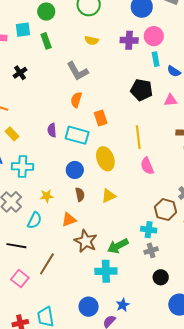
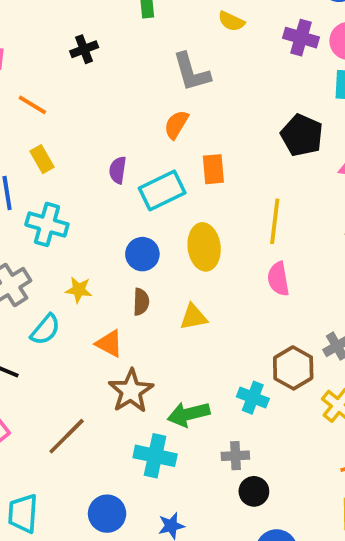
cyan rectangle: (77, 135) -> (162, 190), turned -55
orange triangle: (69, 220) -> (109, 344), turned 35
gray cross: (151, 250) -> (235, 456), moved
brown line: (47, 264) -> (67, 436), moved

